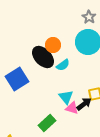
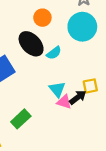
orange circle: (53, 45) -> (42, 18), moved
green rectangle: (47, 123) -> (21, 119), moved

